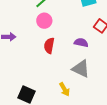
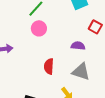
red semicircle: (49, 46) -> (49, 66), moved

